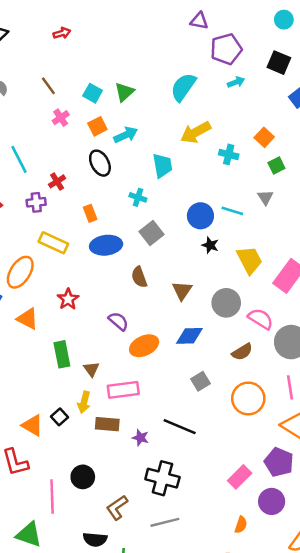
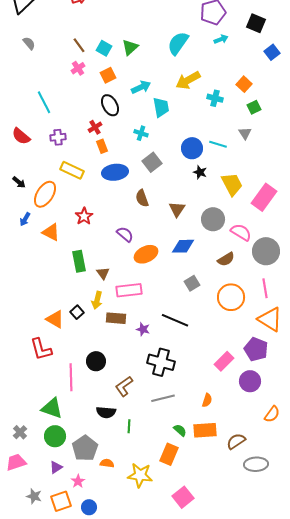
brown line: (48, 86) -> (79, 45), moved
cyan arrow: (126, 135) -> (141, 87), moved
red cross: (57, 181) -> (95, 127), moved
orange semicircle: (241, 525) -> (207, 400), moved

